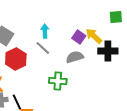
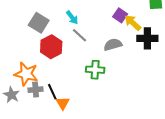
cyan arrow: (45, 31) -> (72, 17), moved, turned 144
purple square: (79, 37) -> (120, 15), moved

